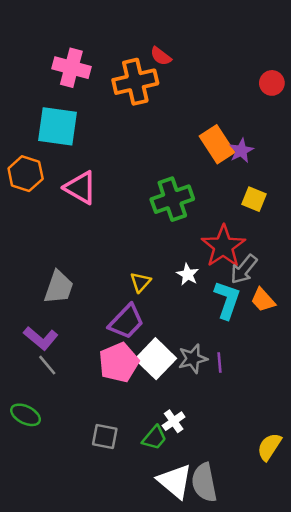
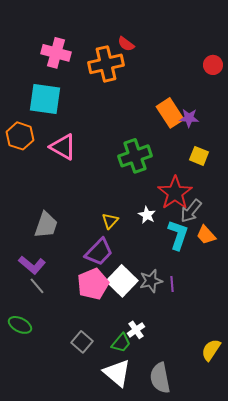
purple star: (241, 151) -> (189, 118), turned 30
gray square: (105, 437) -> (82, 342), turned 30
white triangle: (175, 481) -> (117, 373), moved

